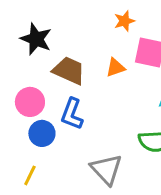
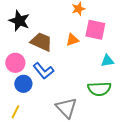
blue L-shape: (72, 114) -> (43, 71), turned -60

